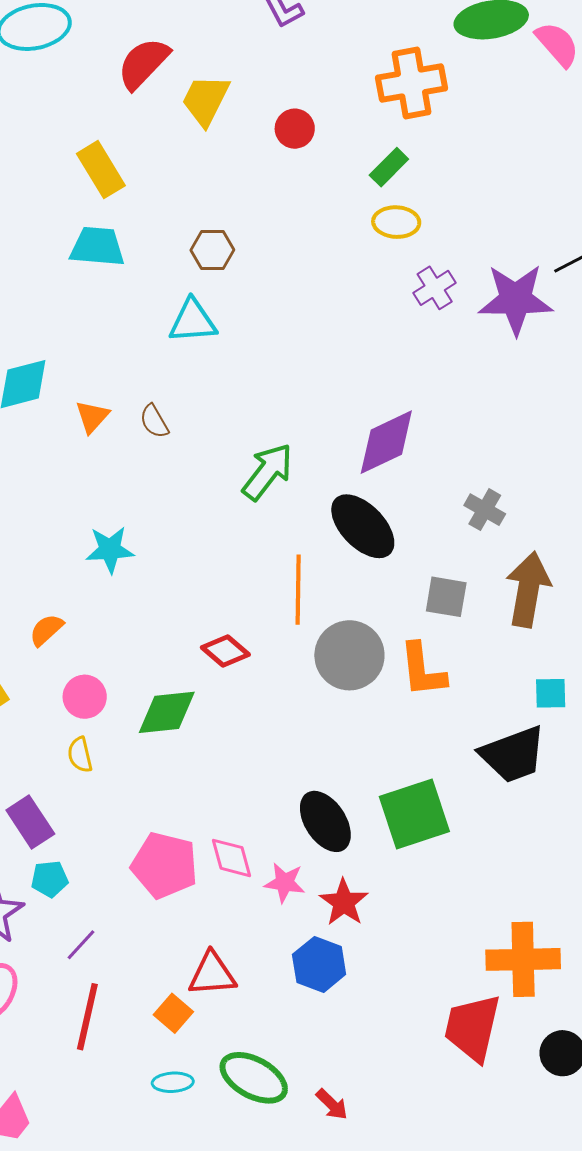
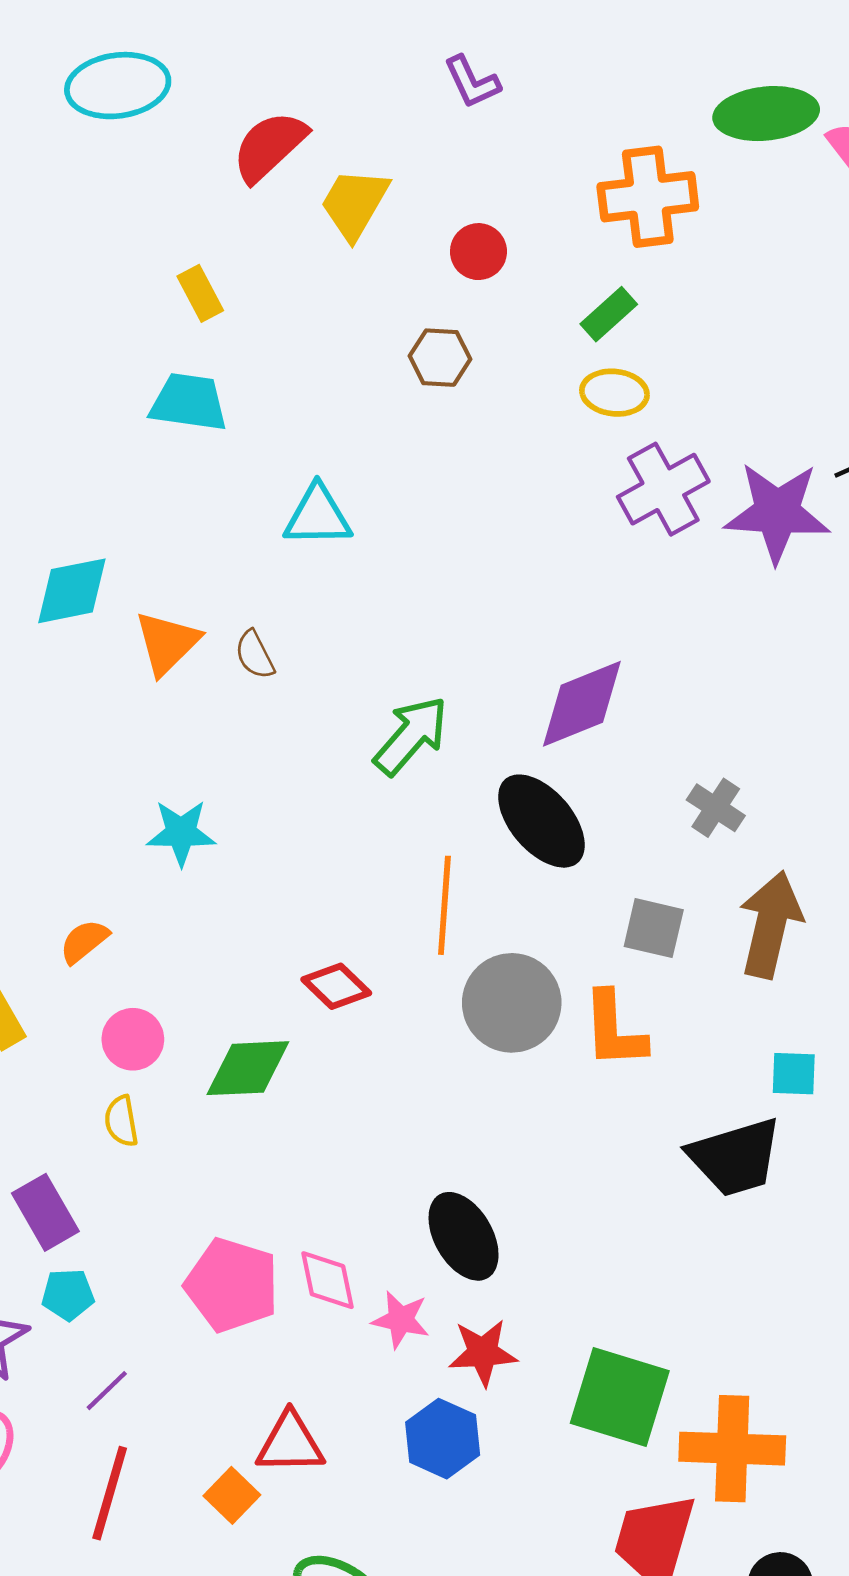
yellow rectangle: (101, 170) -> (200, 293), size x0.7
brown hexagon: (212, 250) -> (440, 358), moved
purple cross: (435, 288) -> (663, 489), size x1.5
orange triangle: (92, 417) -> (167, 643), size x1.4
green square: (414, 814) -> (620, 1397), moved, turned 32
red star: (344, 902) -> (483, 1353), turned 30

